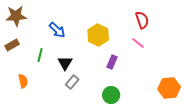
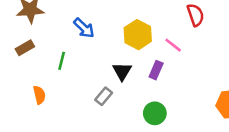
pink line: (138, 43) -> (173, 45), moved
black triangle: (65, 63) -> (122, 71), moved

